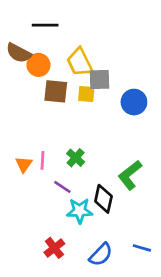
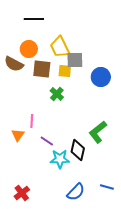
brown semicircle: (19, 53) -> (14, 64), moved
green cross: (76, 158) -> (57, 94), moved
orange triangle: (24, 164) -> (18, 135), moved
red cross: (54, 248) -> (22, 193), moved

